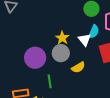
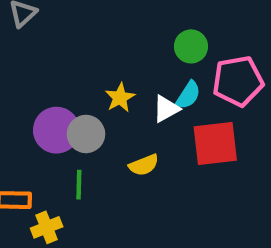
white triangle: (85, 40) -> (166, 109), turned 32
gray circle: (61, 53) -> (86, 134), moved

